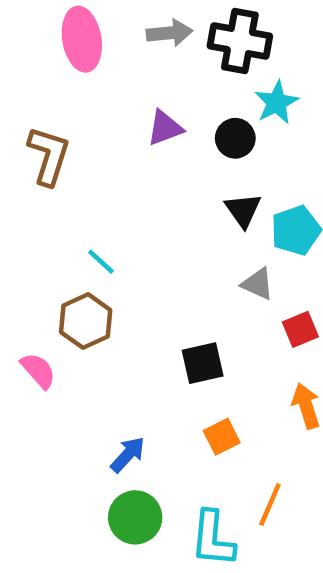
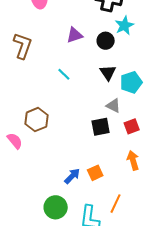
cyan line: (101, 262) -> (64, 74), moved
black square: (203, 363) -> (101, 127), moved
blue arrow: (128, 455) -> (72, 176), moved

